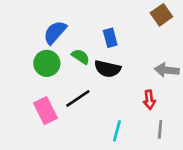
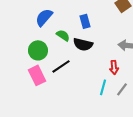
green circle: (47, 63) -> (38, 50), moved
gray line: (160, 129) -> (122, 89), turned 32
cyan line: (117, 131) -> (103, 87), moved

